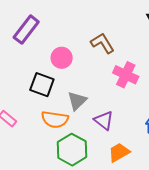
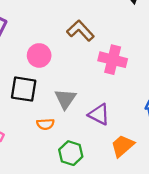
orange semicircle: (55, 119) -> (45, 124), size x0.6
green hexagon: (72, 150) -> (71, 153), size x0.7

